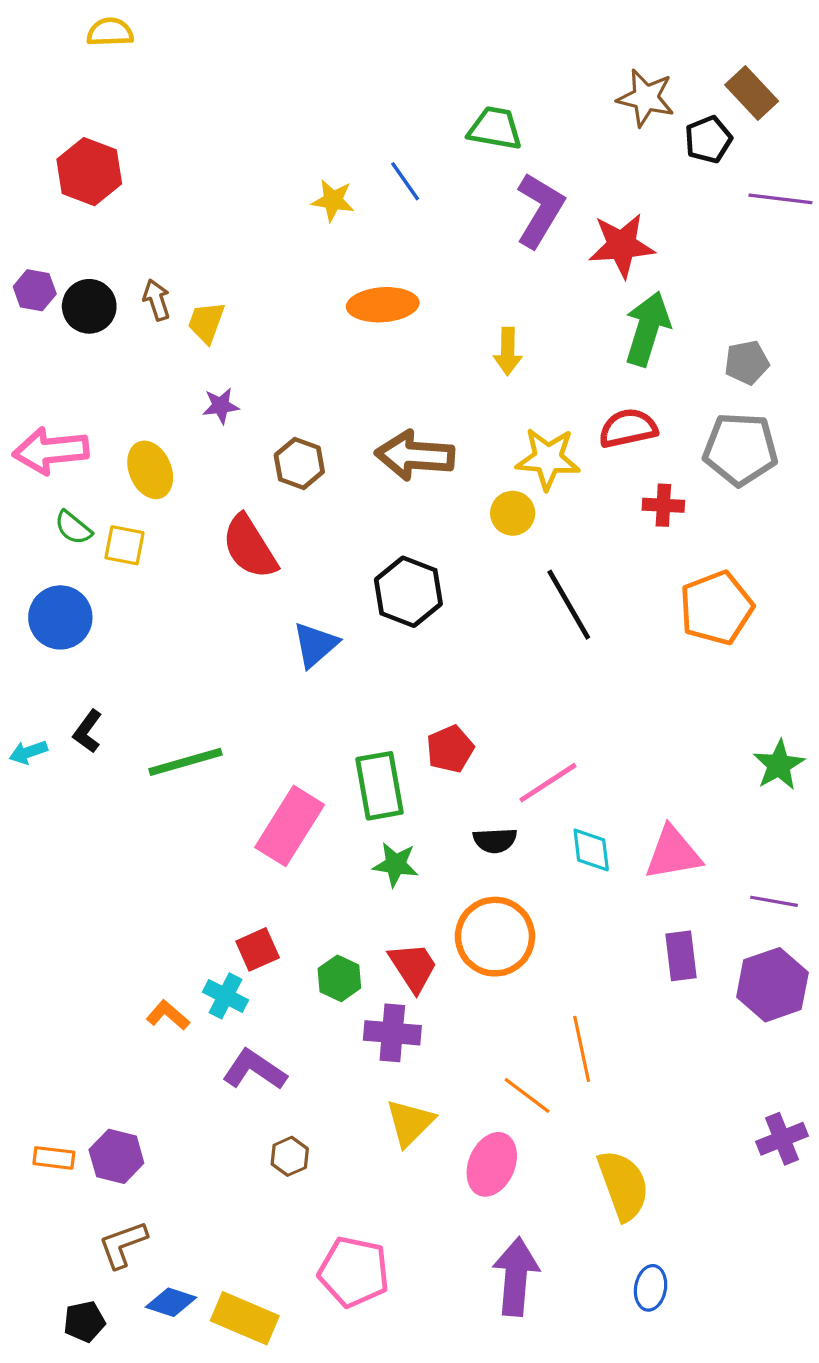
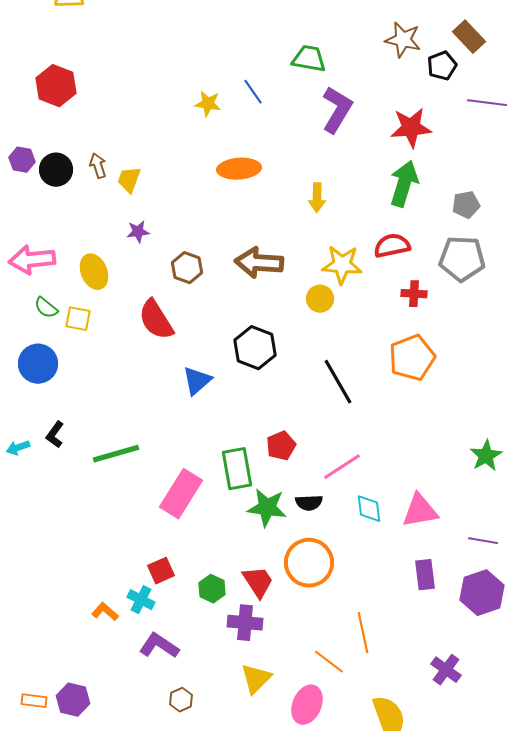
red star: (622, 245) -> (411, 128), moved
black line: (569, 605) -> (338, 382), moved
orange pentagon: (716, 608) -> (412, 358), moved
green star: (396, 864) -> (267, 508), moved, size x1.4
purple cross: (782, 1139) -> (446, 670), moved, turned -32

